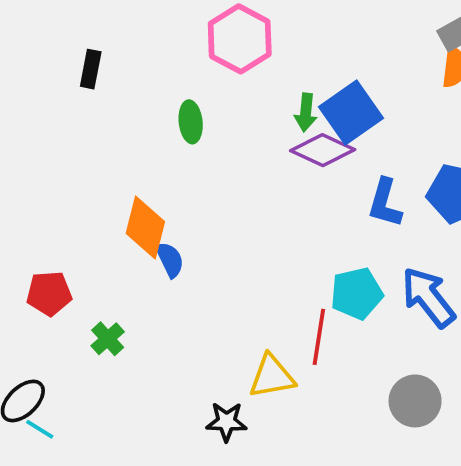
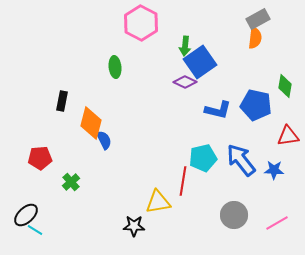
black rectangle: (91, 69) -> (62, 101), moved
green arrow: (306, 112) -> (185, 46), moved
purple diamond: (323, 150) -> (185, 82), size x0.7
blue L-shape: (385, 203) -> (218, 110), turned -92

